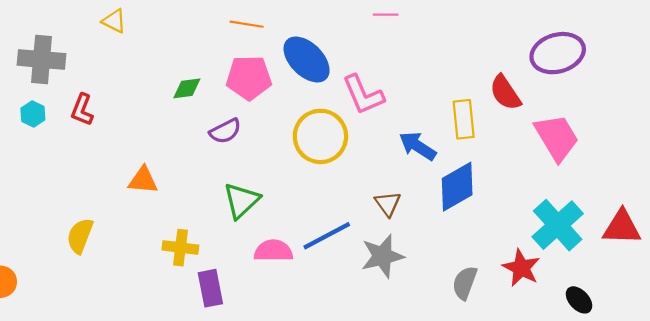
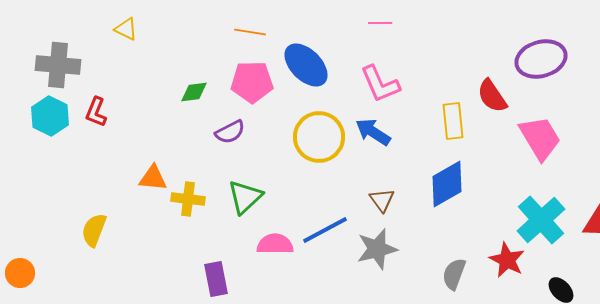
pink L-shape: (363, 95) -> (380, 84), moved
cyan hexagon: (33, 114) -> (50, 116), size x1.6
blue arrow: (418, 146) -> (373, 132), moved
yellow cross: (180, 248) -> (188, 199), moved

